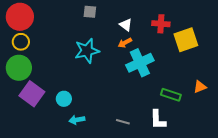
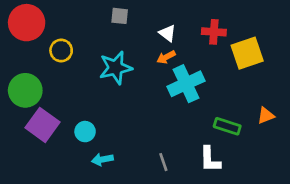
yellow circle: (21, 42) -> (61, 50), moved
gray line: (123, 122) -> (163, 162), turned 56

